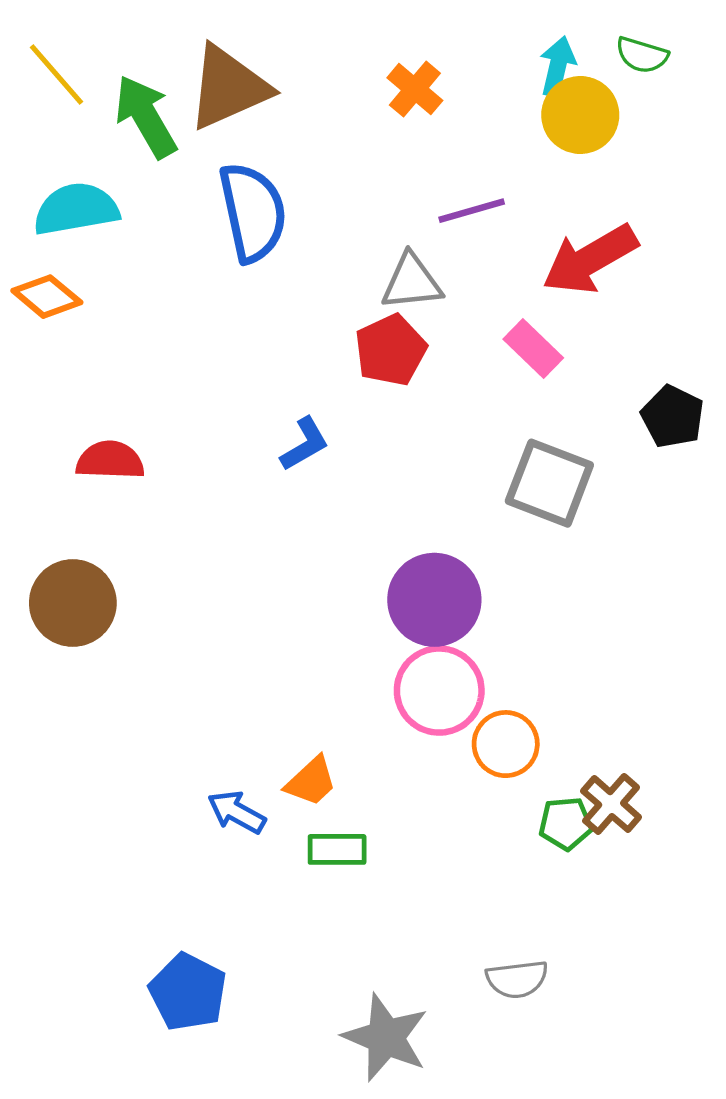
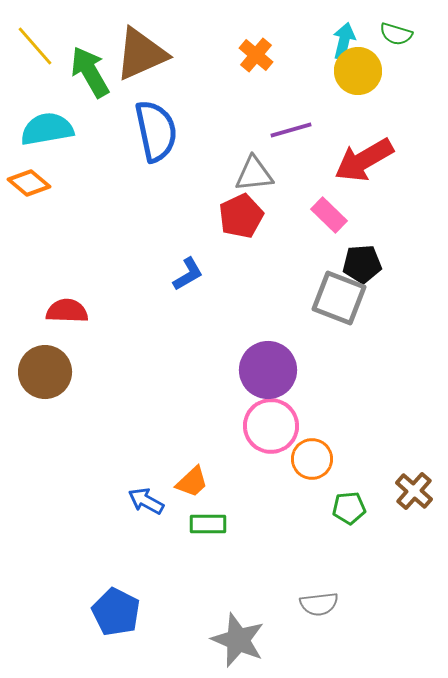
black pentagon: (673, 417) -> (362, 264), moved, turned -30
red semicircle: (110, 460) -> (67, 311), moved
brown cross: (611, 804) -> (414, 491), moved

